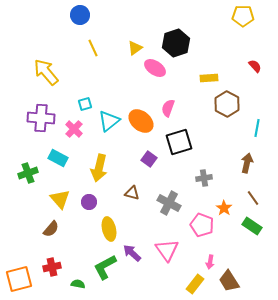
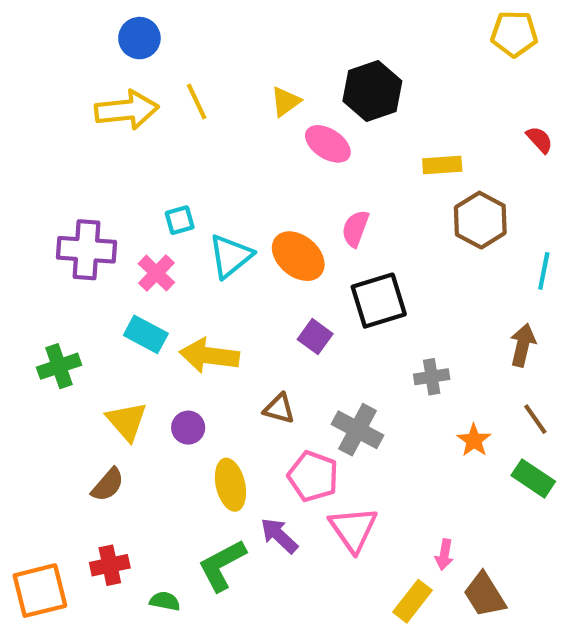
blue circle: (80, 15) -> (139, 38), moved
yellow arrow: (46, 72) -> (127, 110), moved, turned 124
cyan rectangle: (58, 158) -> (146, 334), moved
yellow arrow: (99, 168) -> (209, 356), turned 84
pink pentagon: (202, 225) -> (313, 476), moved

